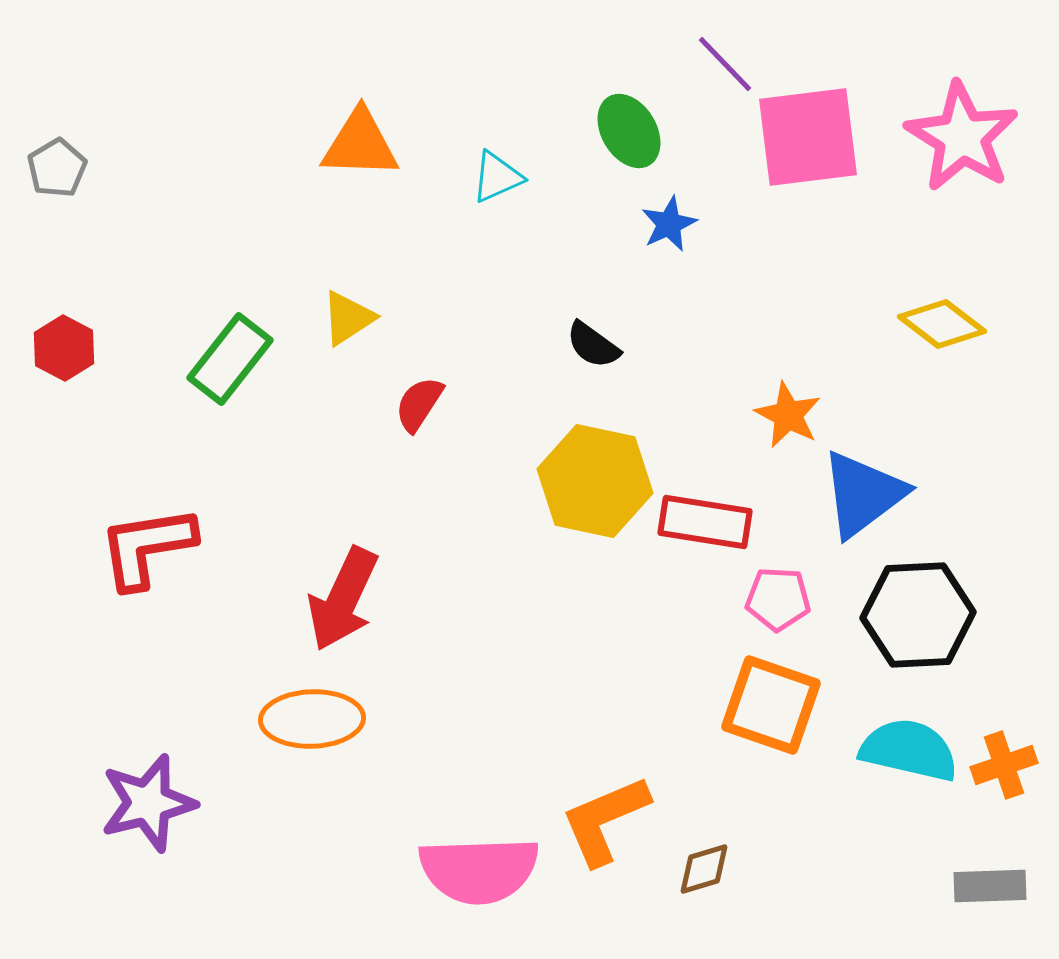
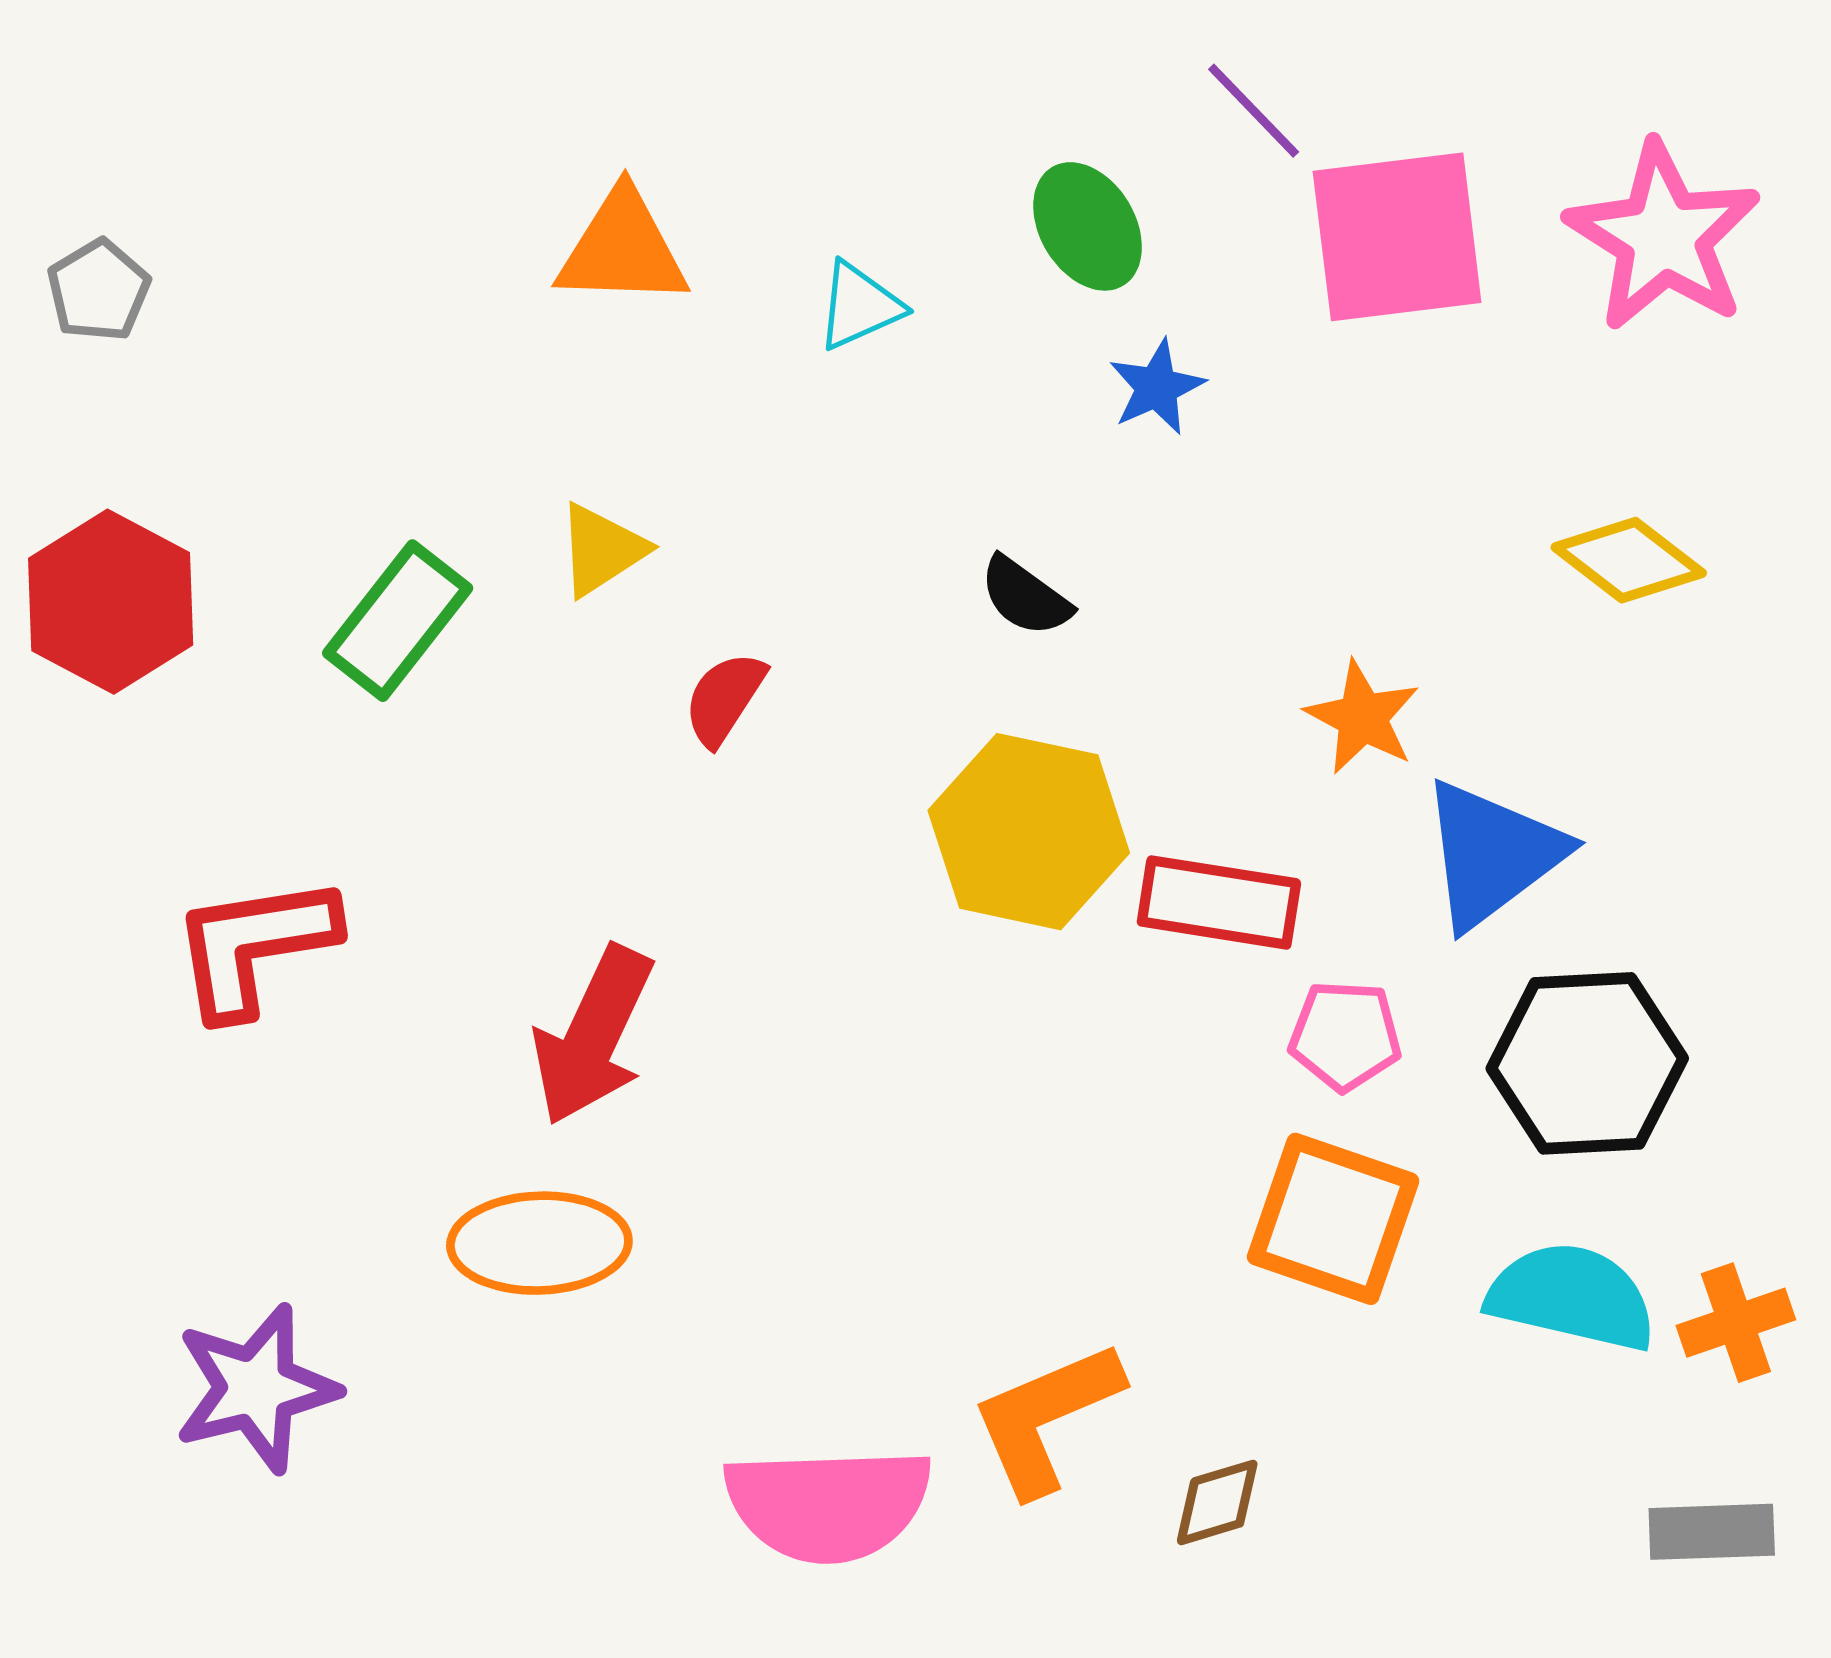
red hexagon: (64, 348) -> (111, 602), size x1.6

